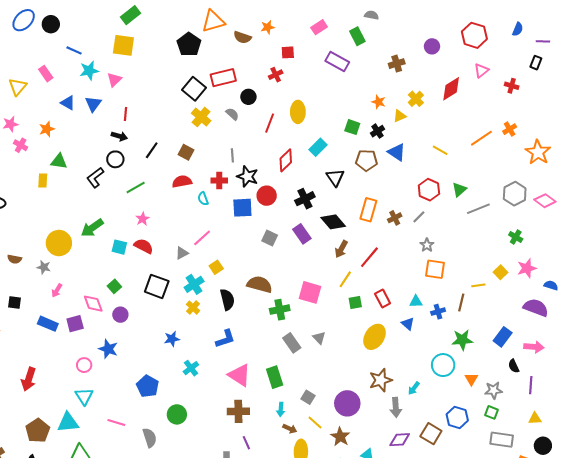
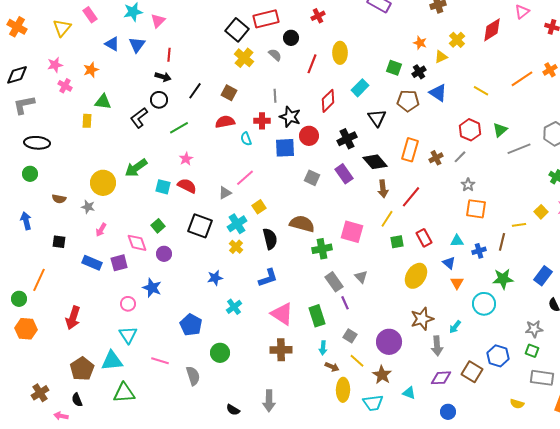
brown arrow: (341, 249) -> (383, 189), turned -36
orange triangle: (471, 379) -> (457, 283), moved
purple line: (246, 443) -> (345, 303), moved

